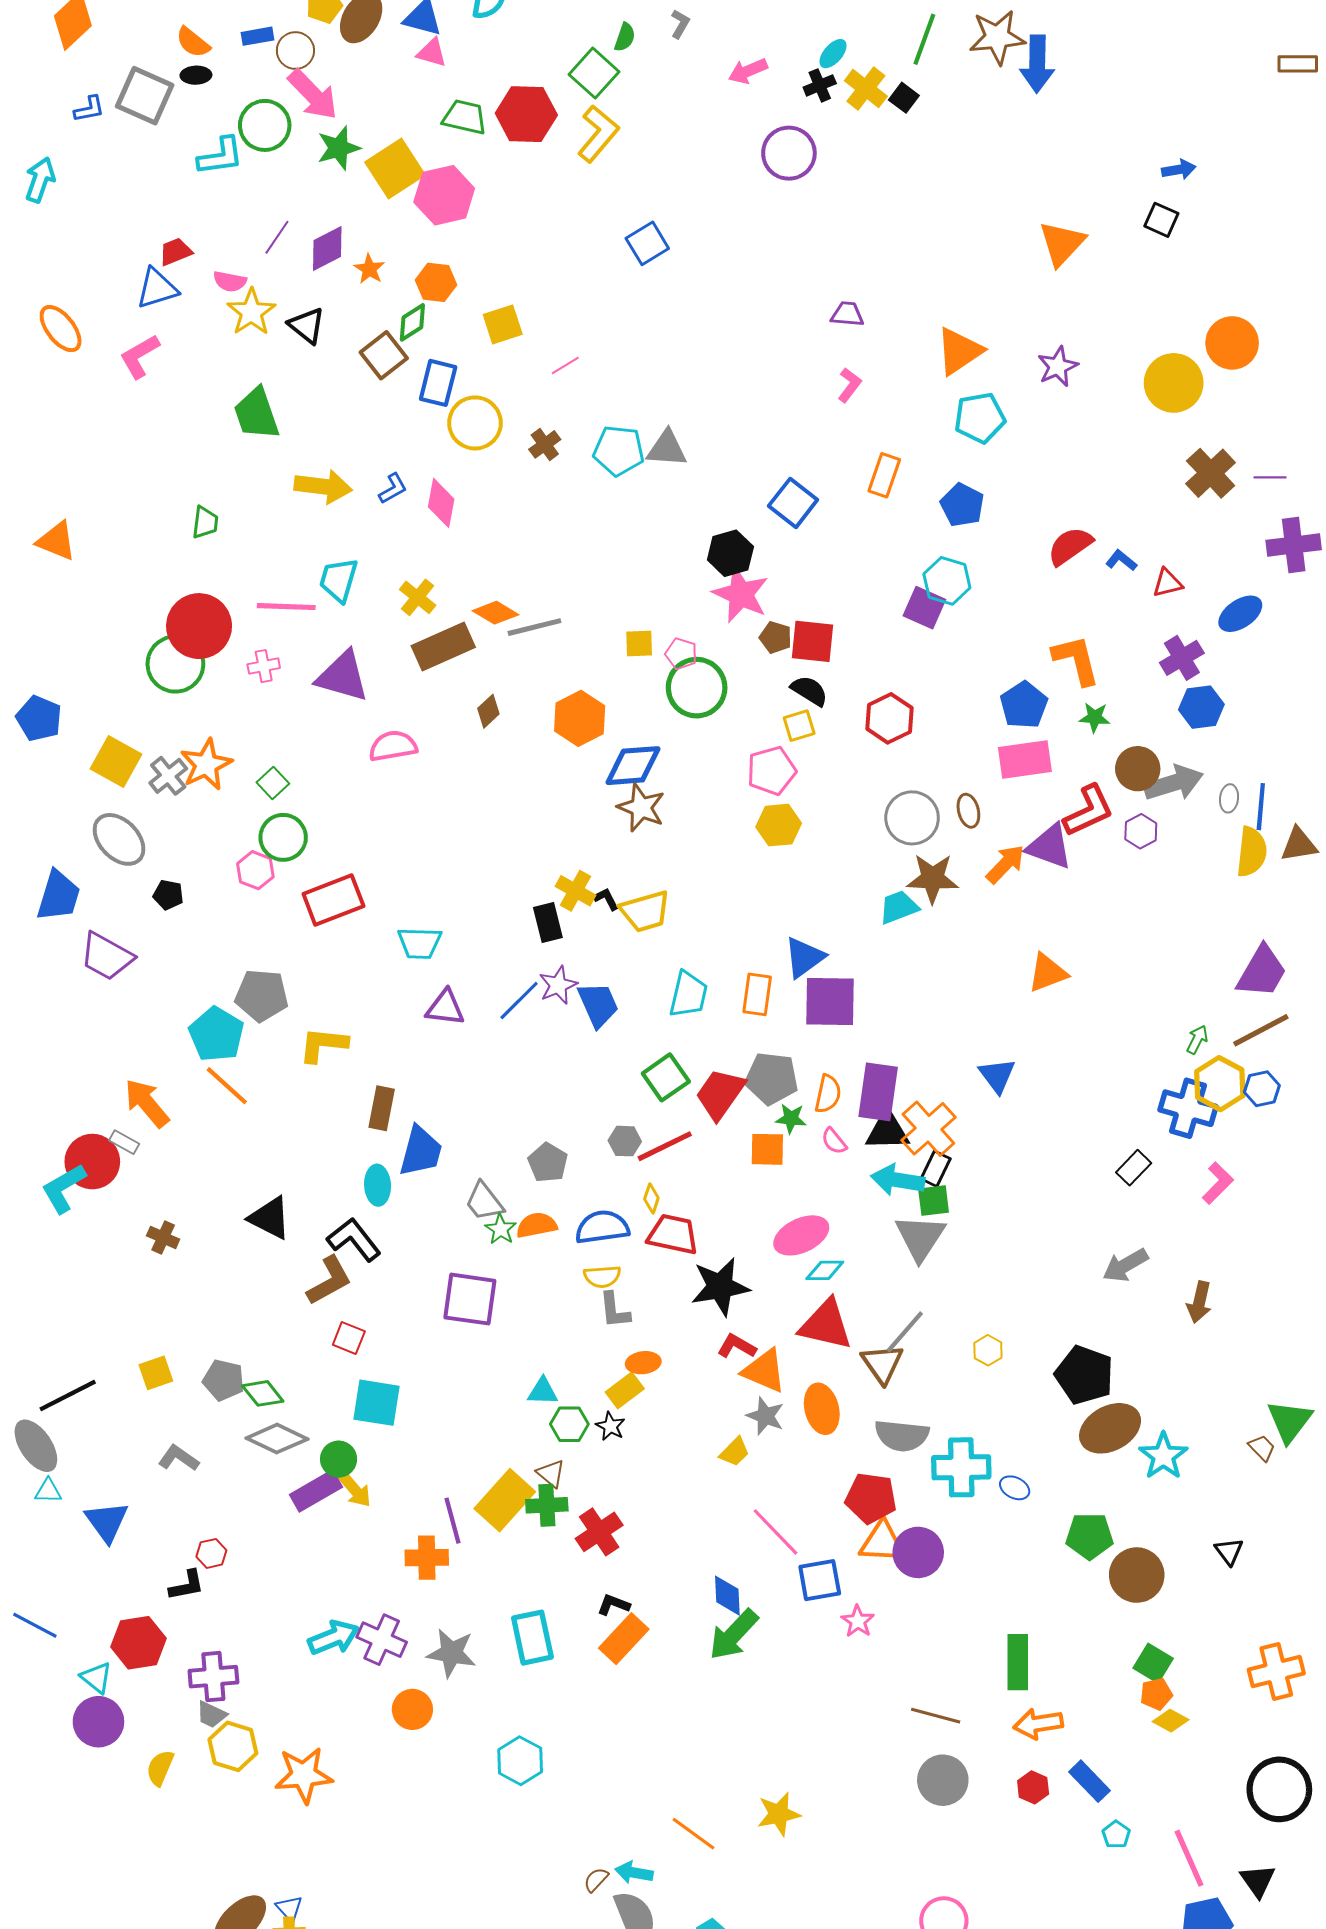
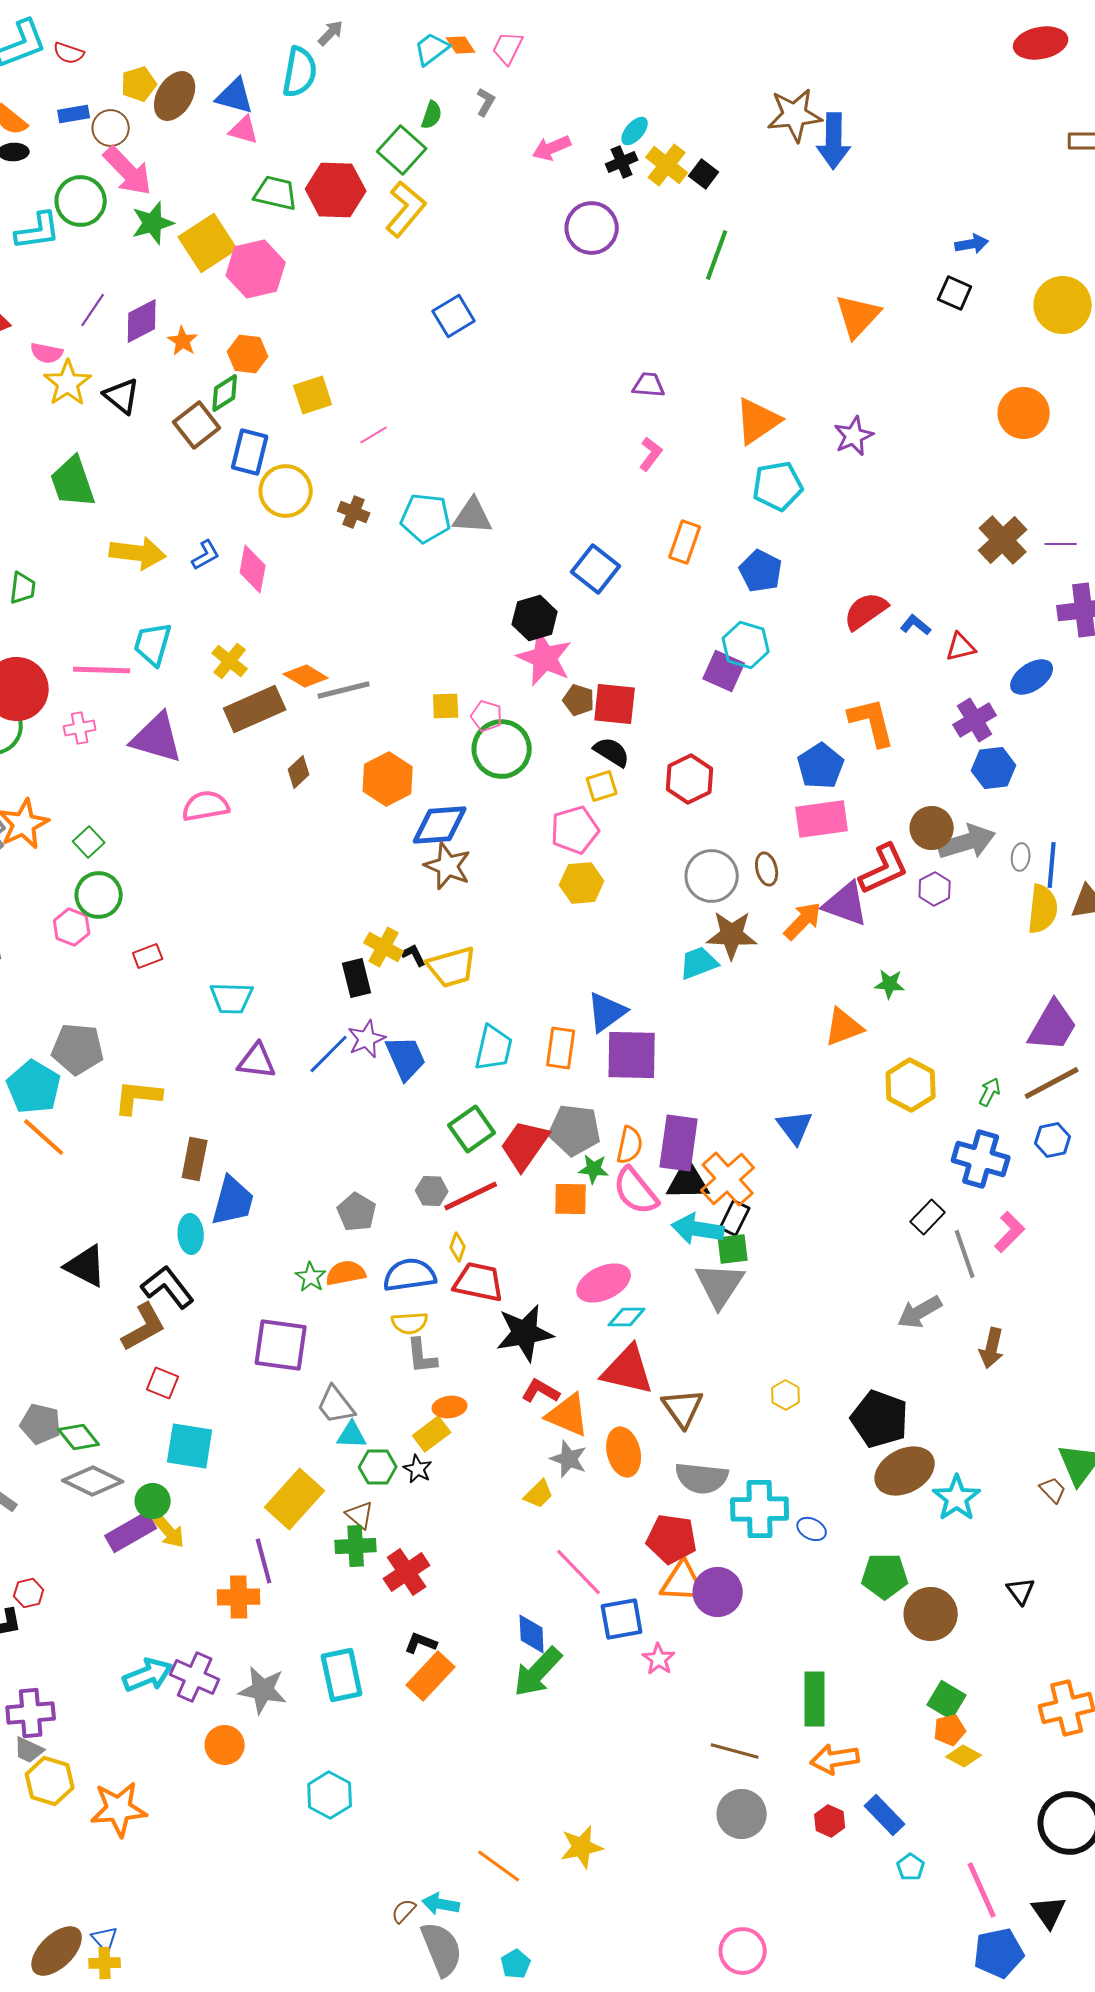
green line: (924, 39) -> (717, 255), moved
yellow circle: (1174, 383) -> (1063, 305), moved
brown cross: (545, 444) -> (354, 512), turned -32
green star: (1095, 717) -> (890, 984), moved
red rectangle: (333, 900) -> (148, 956), size x0.5
yellow hexagon: (1220, 1084) -> (911, 1085), moved
pink semicircle: (834, 1141) -> (636, 1191), size x1.8
gray trapezoid: (484, 1202) -> (336, 1405), moved
gray line: (905, 1332) -> (965, 1254), moved, turned -60
yellow rectangle: (505, 1500) -> (295, 1499), moved

